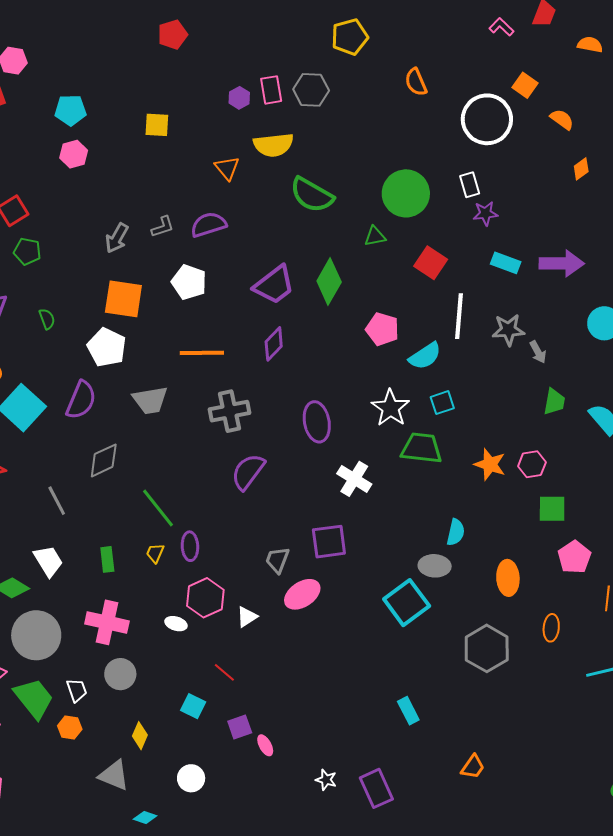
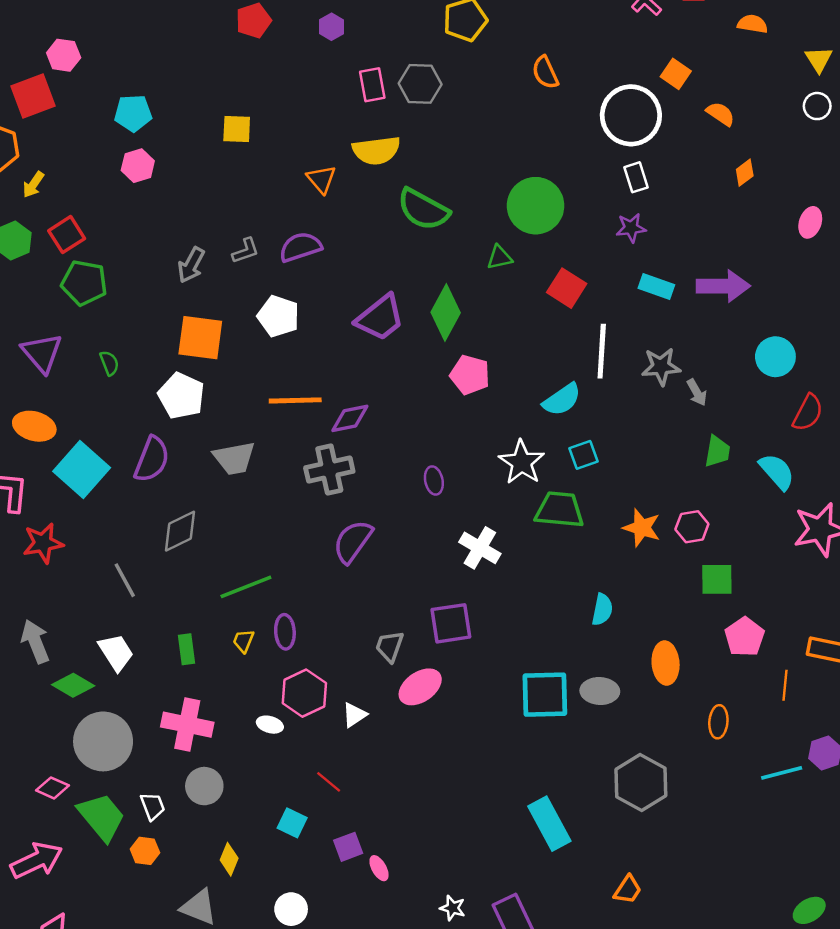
purple hexagon: (239, 98) -> (332, 27), moved
white rectangle: (470, 185) -> (636, 177), moved
green pentagon: (27, 251) -> (84, 283), size x1.4
pink pentagon: (382, 329) -> (470, 375), moved
purple diamond: (274, 344) -> (350, 418), moved, turned 36
purple ellipse: (317, 422) -> (434, 481), size x0.6
green line: (158, 508) -> (246, 587), turned -72
gray ellipse: (435, 566) -> (600, 691), moved
cyan square: (407, 603) -> (545, 695), turned 36
gray hexagon: (487, 648) -> (641, 783), moved
cyan rectangle: (408, 711) -> (549, 824), size x1.6

